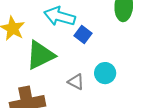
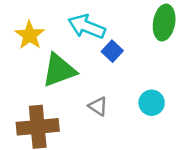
cyan circle: (105, 73) -> (152, 103), moved

